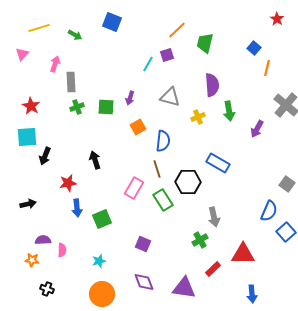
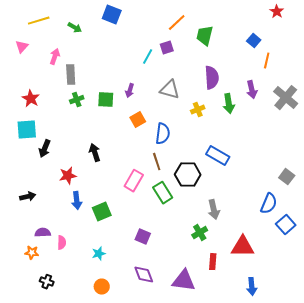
purple arrow: (257, 129) -> (252, 90), moved, turned -42
red rectangle: (213, 269) -> (213, 262), turned -42
orange circle: (102, 294) -> (102, 287), size x0.6

